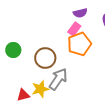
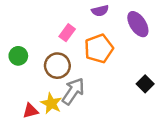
pink rectangle: (74, 29) -> (67, 33), moved
yellow star: (40, 89) -> (51, 103), turned -30

